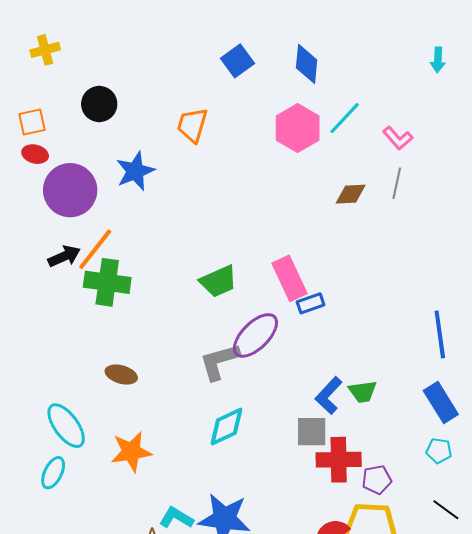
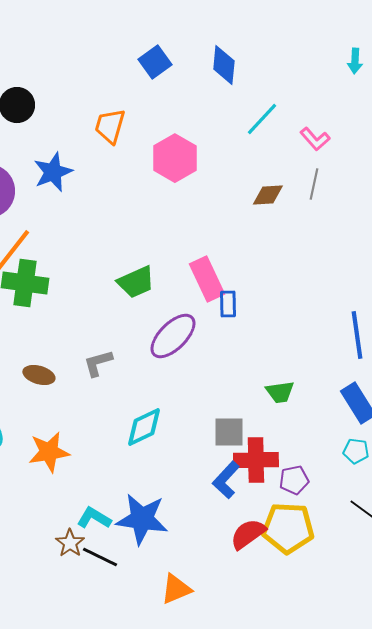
pink hexagon: (298, 128) -> (175, 158), moved
blue rectangle: (311, 303) -> (228, 304), turned -72
gray L-shape: (219, 361) -> (98, 363), moved, size x0.7
blue L-shape: (329, 396) -> (226, 480), moved

